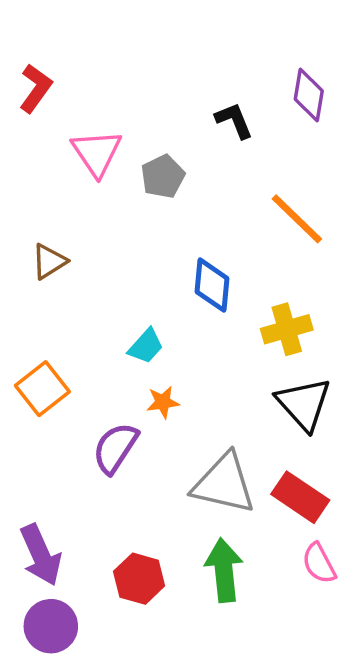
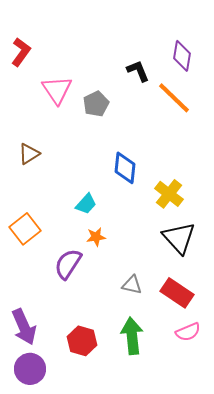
orange line: (297, 219) -> (174, 98), moved
yellow cross: (287, 329) -> (169, 194), turned -36
gray triangle: (224, 484) -> (132, 285), size x0.5
pink semicircle: (319, 563) -> (188, 332), turned -85

